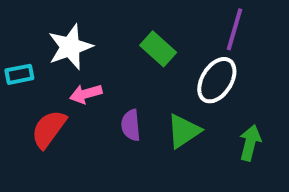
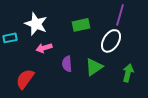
white star: (70, 47) -> (36, 24), turned -30
green rectangle: (158, 49) -> (81, 25), turned -54
red semicircle: (49, 129) -> (25, 79), moved

